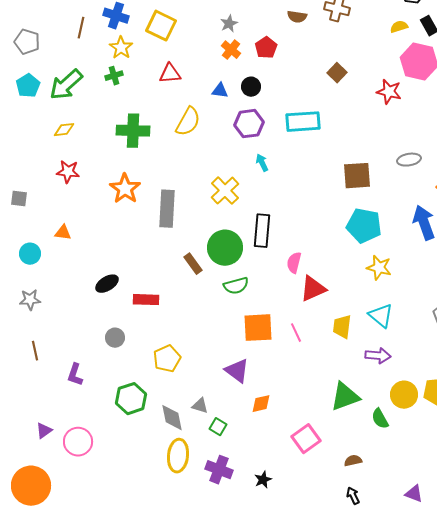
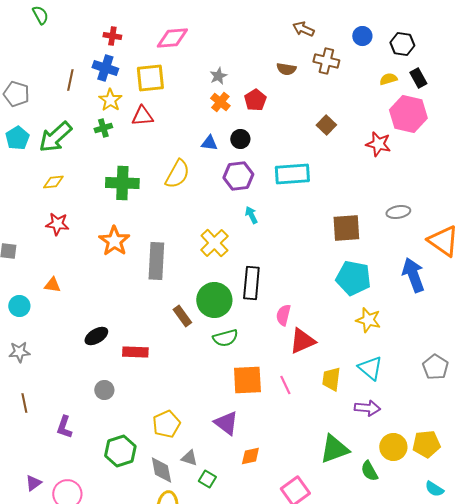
yellow square: (161, 26) -> (150, 78), turned -32
red triangle: (170, 74) -> (142, 116), moved
yellow pentagon: (167, 359) -> (166, 424), moved

